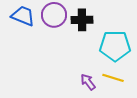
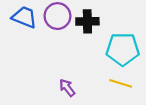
purple arrow: (88, 82) -> (67, 88), moved

